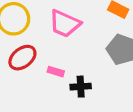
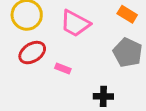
black cross: (81, 87) -> (103, 96), moved

